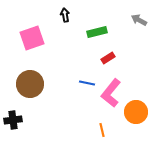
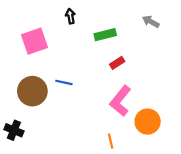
blue line: (87, 83) -> (64, 82), moved
black cross: (13, 120) -> (14, 130), turned 30

